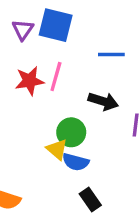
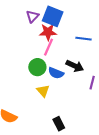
red star: (30, 81) -> (48, 32), moved
green circle: (71, 132) -> (37, 67), moved
blue semicircle: (76, 162) -> (56, 73), moved

